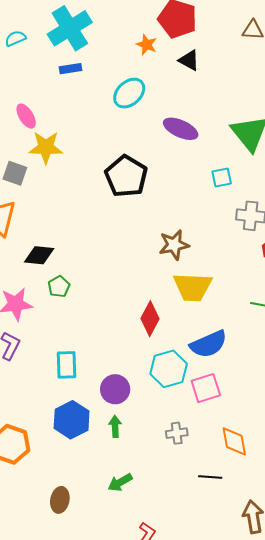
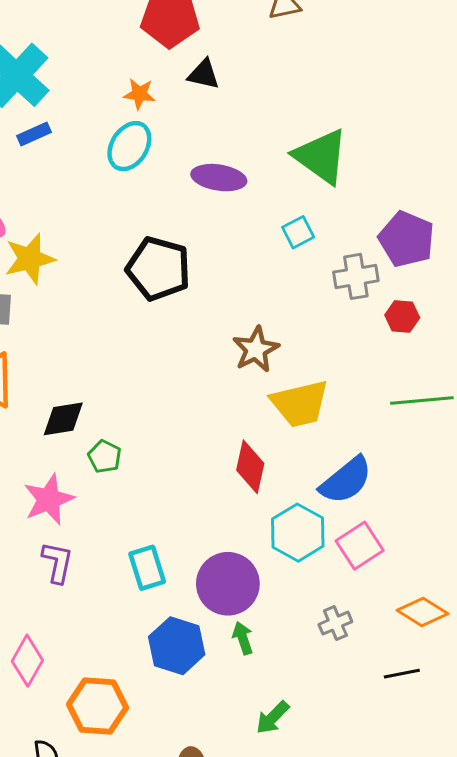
orange star: (147, 45) -> (139, 94), moved
purple circle: (115, 389) -> (228, 584), size x1.4
orange diamond: (234, 441) -> (422, 612), turned -32

